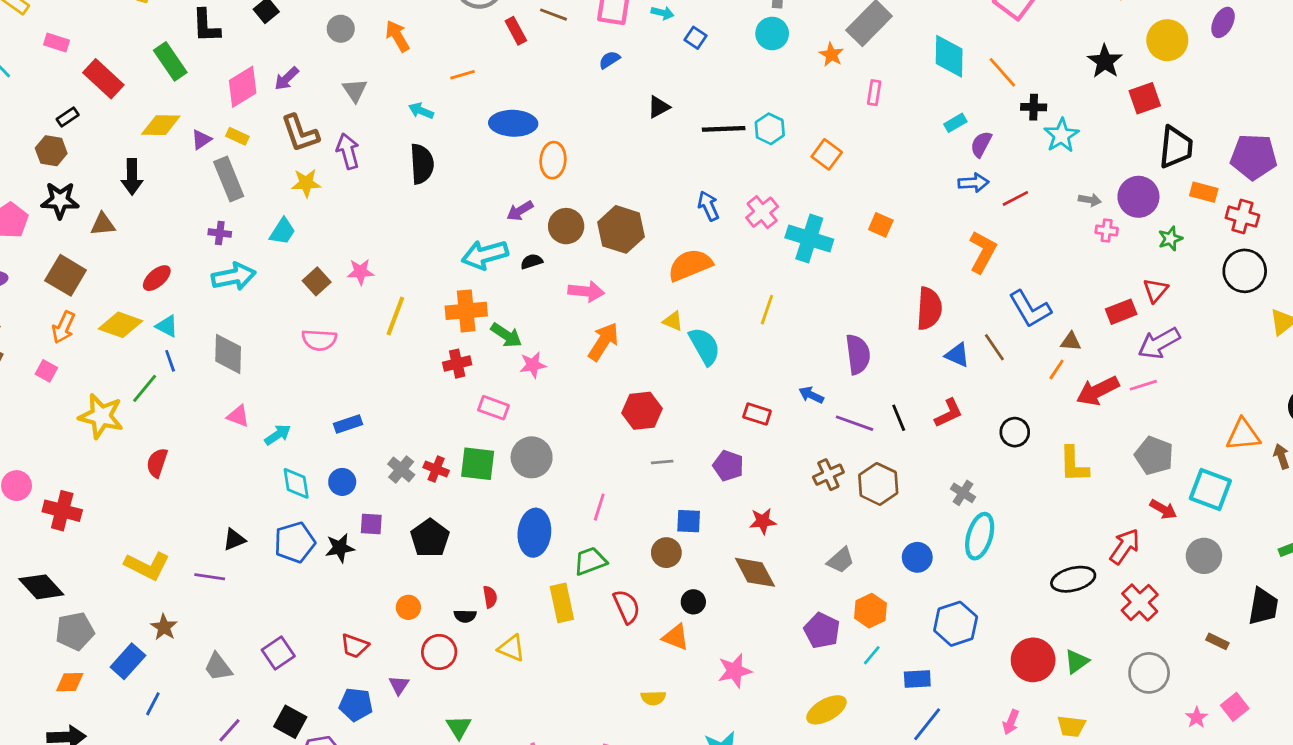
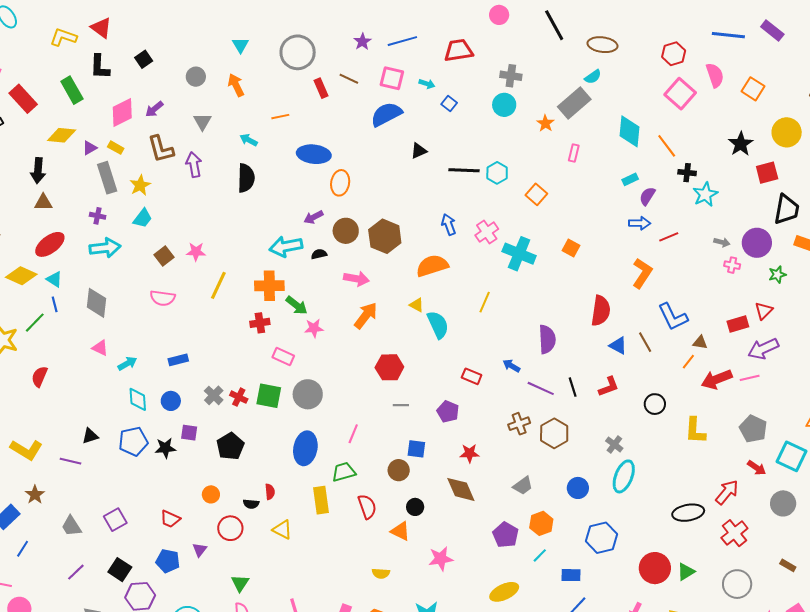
blue semicircle: (609, 60) -> (386, 114), size x2.0
yellow star: (306, 183) -> (140, 185), moved, turned -30
brown triangle: (103, 224) -> (43, 202), moved
red ellipse: (157, 278) -> (50, 244), size x1.4

